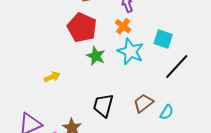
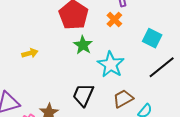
cyan star: (130, 51) -> (111, 64), moved
yellow arrow: (52, 77) -> (30, 53), moved

